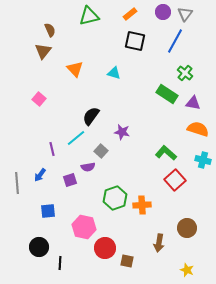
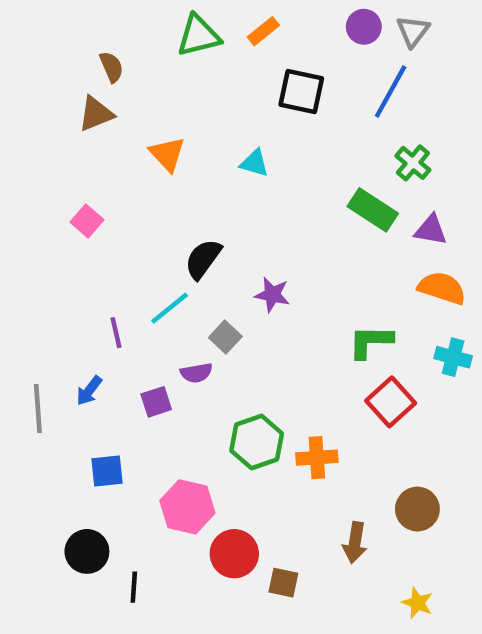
orange rectangle: (130, 14) -> (263, 31), moved
brown triangle: (43, 51) -> (96, 114), turned 30
green L-shape: (166, 153) -> (371, 342), turned -40

